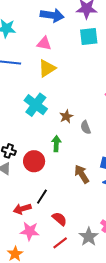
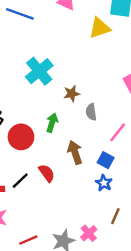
yellow triangle: (47, 68) -> (100, 28), moved
brown arrow: (82, 174) -> (75, 152), moved
red semicircle: (60, 219) -> (47, 173), moved

